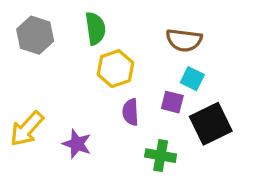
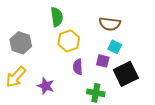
gray hexagon: (35, 35) -> (21, 43), moved

